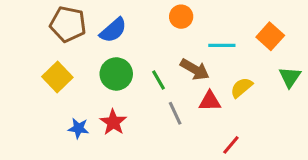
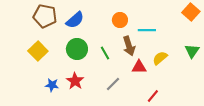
orange circle: (181, 17) -> (120, 20), moved
orange square: (270, 36) -> (191, 12), moved
brown arrow: (195, 69) -> (129, 46), turned 42
gray line: (175, 113) -> (113, 84), moved, turned 70

